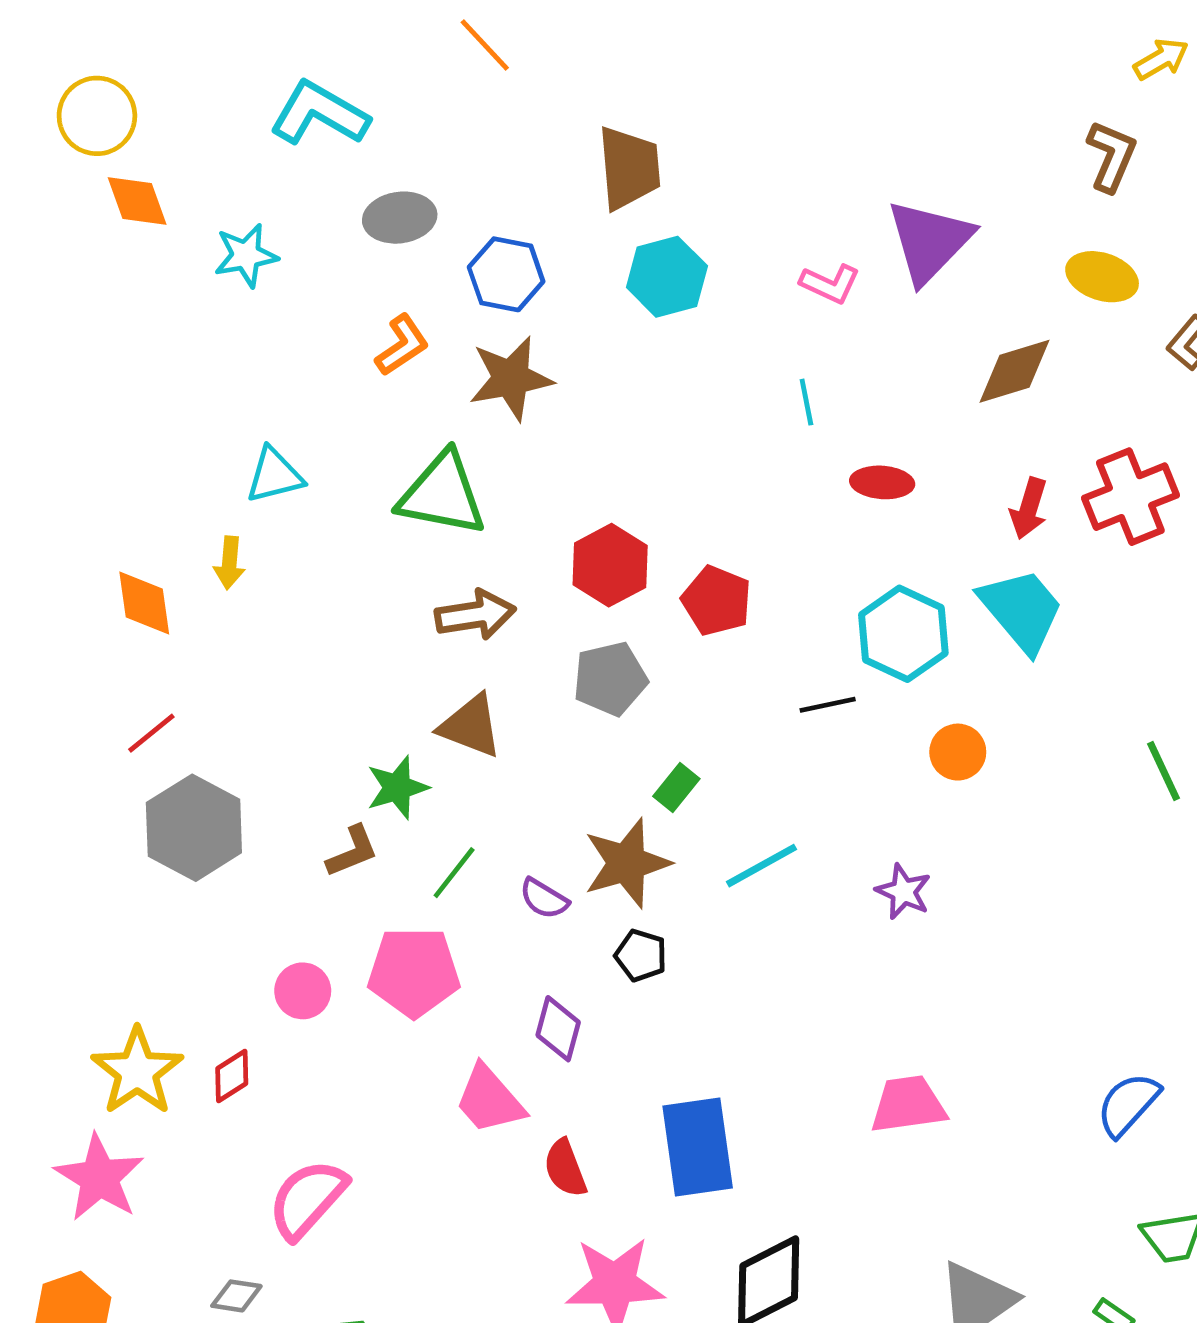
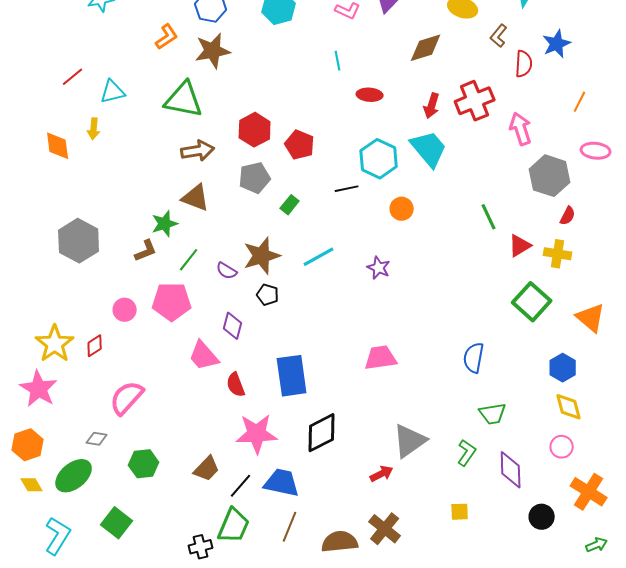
red line: (151, 733) -> (73, 77), moved
green rectangle: (676, 788) -> (290, 205), moved
blue semicircle: (1128, 1104) -> (474, 358), turned -32

